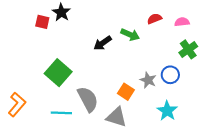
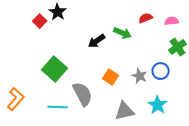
red square: (42, 22) -> (40, 21), turned 32
orange square: (126, 92) -> (111, 77), moved
gray triangle: (116, 117) -> (125, 111), moved, turned -30

